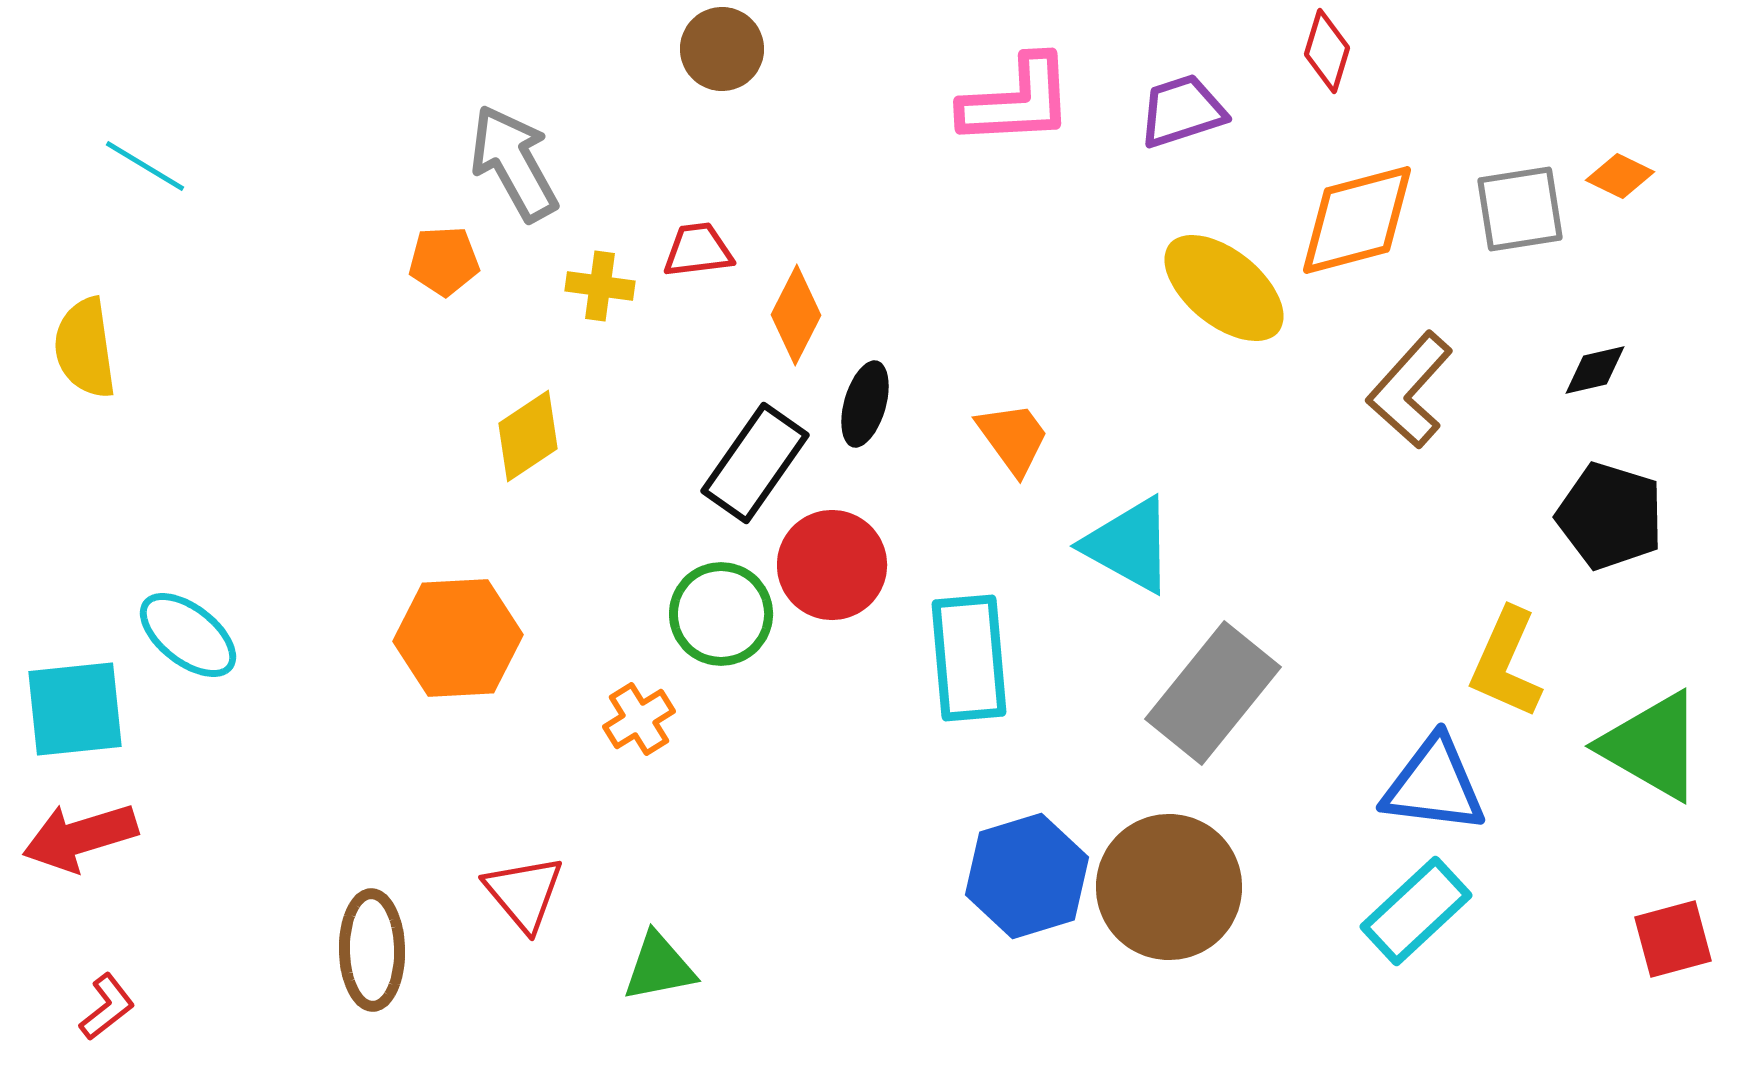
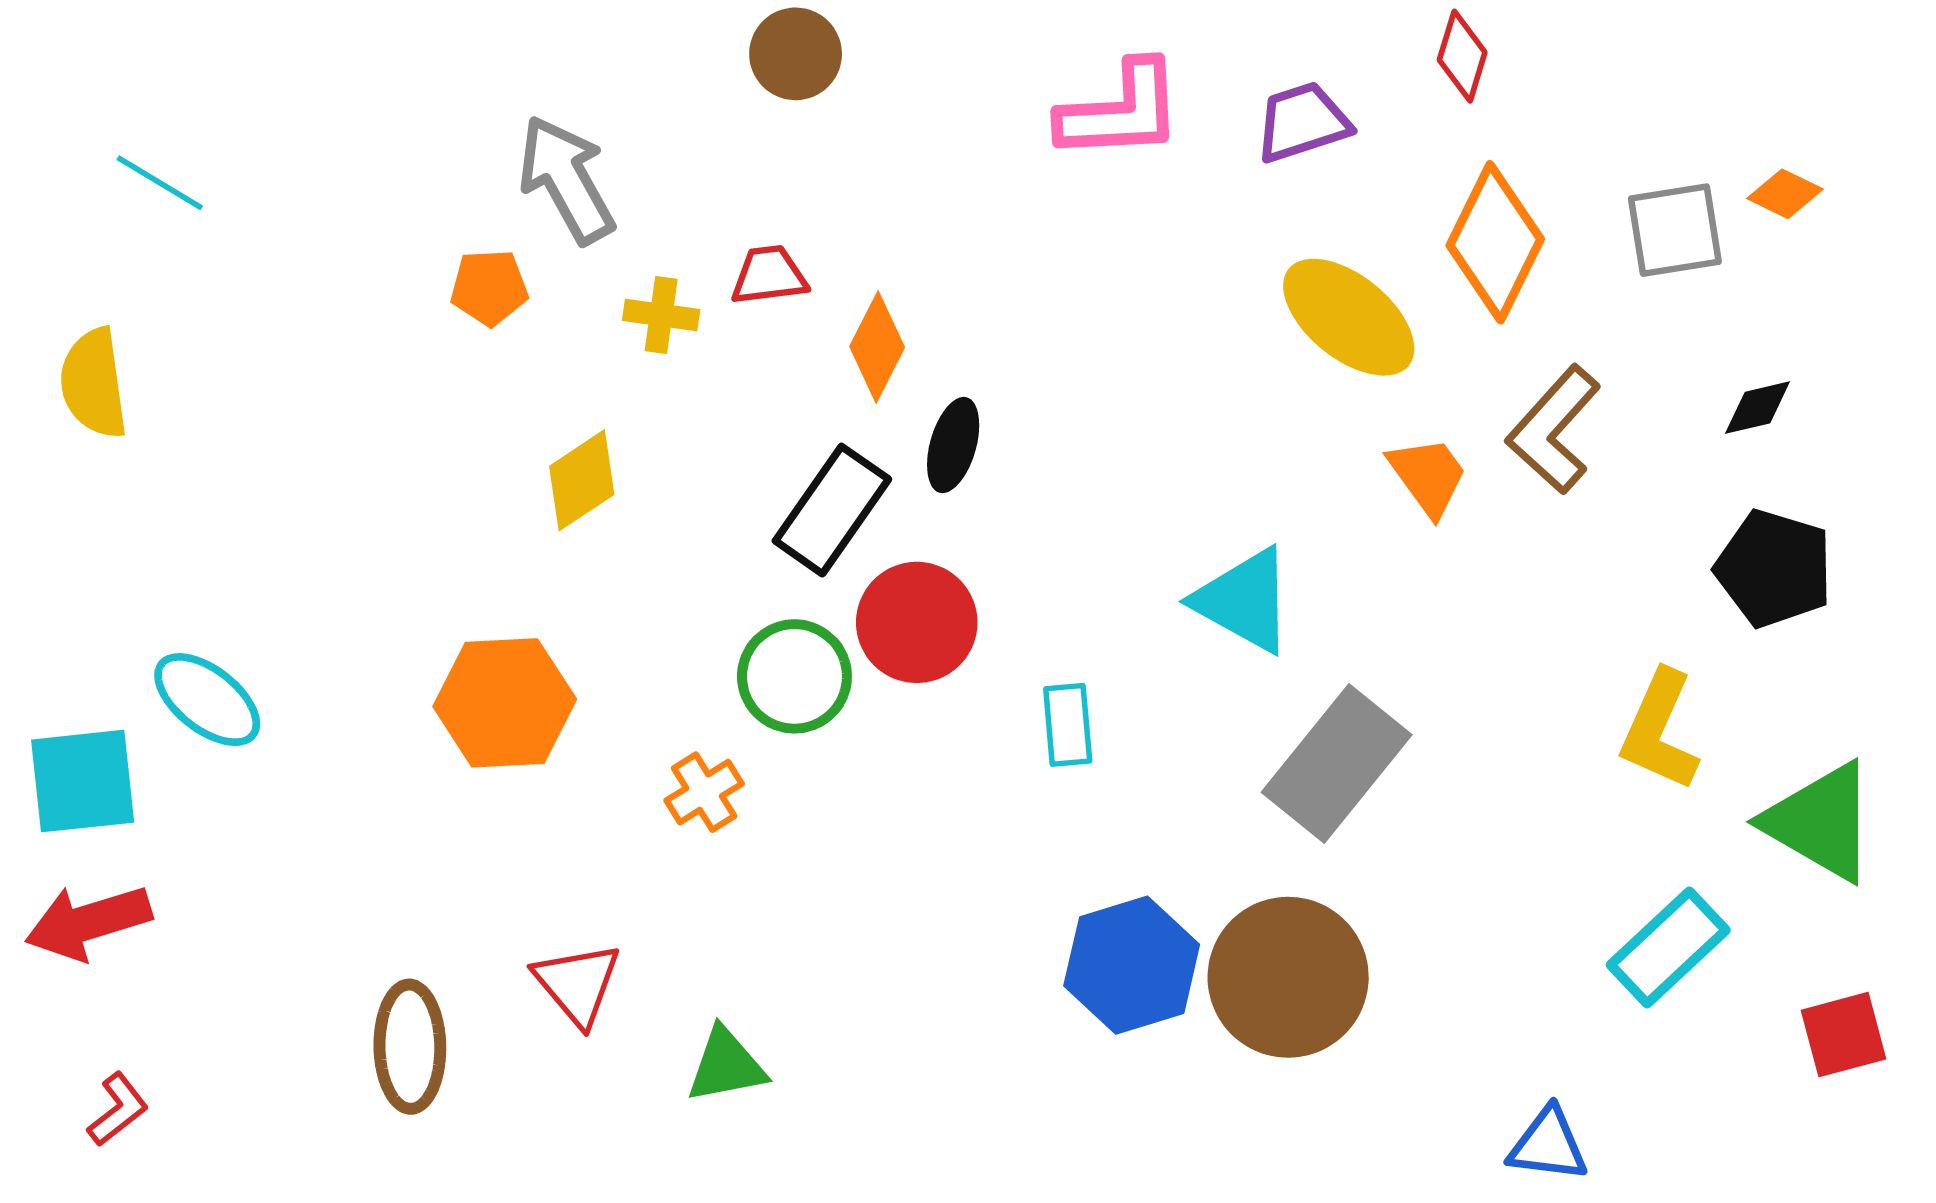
orange diamond: (1357, 220) -> (1495, 242), turned -49
orange trapezoid: (1013, 438) -> (1428, 476), moved
cyan rectangle: (969, 658) -> (1068, 725), size x0.6
blue triangle: (1434, 785) -> (1548, 1145), moved, size x0.7
cyan rectangle: (1416, 911) -> (1668, 947), moved

